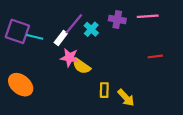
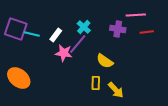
purple cross: (117, 19) -> (118, 29), moved
purple line: (74, 24) -> (78, 44), moved
red line: (155, 56) -> (147, 32), moved
yellow semicircle: (81, 66) -> (105, 61), moved

